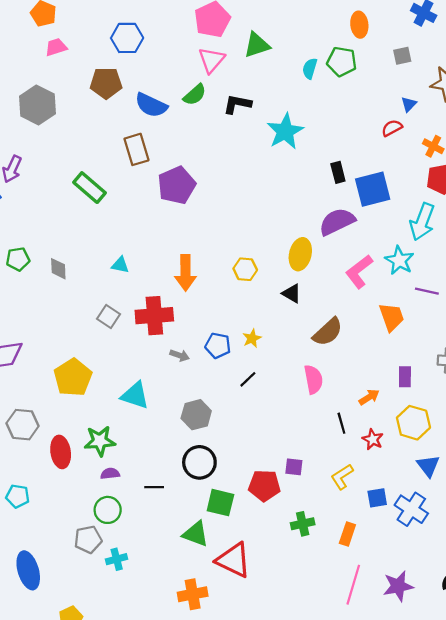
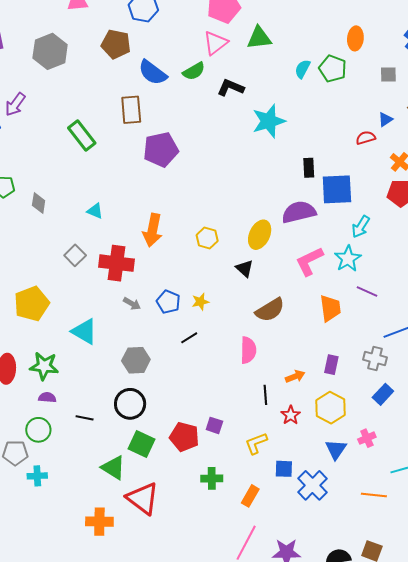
cyan arrow: (422, 222) -> (361, 227), moved, size x0.7

